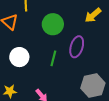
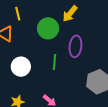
yellow arrow: (93, 15) -> (70, 14), moved

